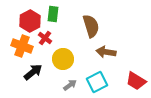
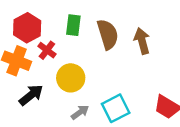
green rectangle: (53, 14) -> (73, 25), moved
brown arrow: (106, 52) -> (142, 41), moved, turned 66

